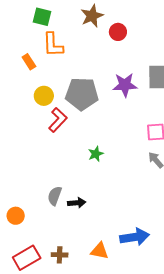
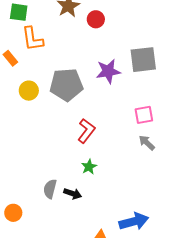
red L-shape: (58, 120) -> (86, 131), moved
green star: (96, 154) -> (89, 167), moved
black arrow: (77, 203) -> (73, 194), turned 30

